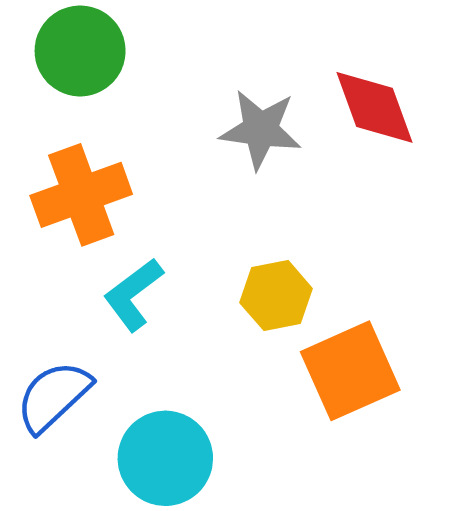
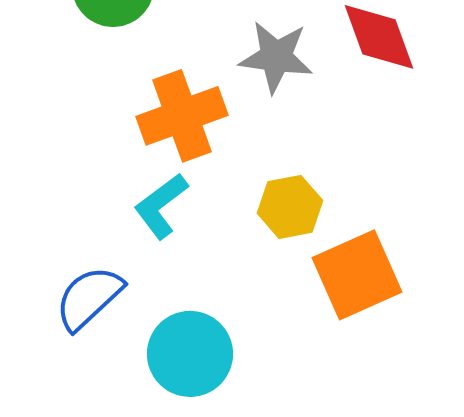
orange cross: (81, 195) -> (182, 116), moved

